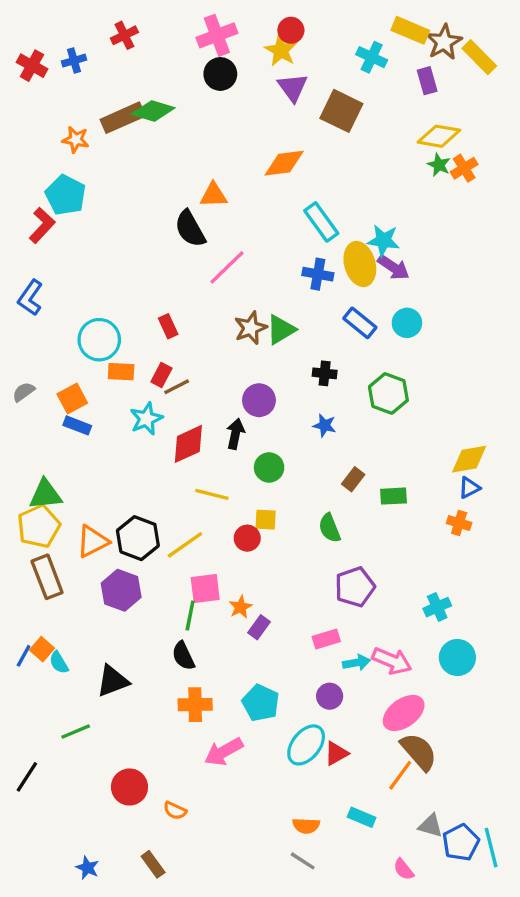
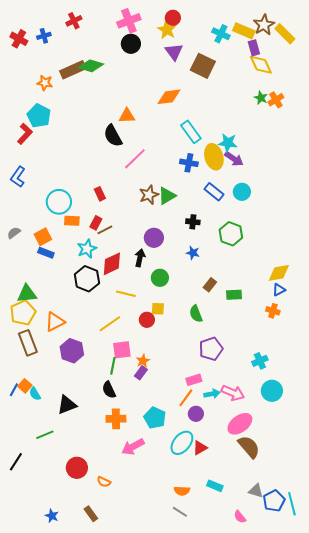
yellow rectangle: (410, 30) -> (244, 31), moved
yellow diamond: (439, 136) -> (261, 65), moved, turned 55
black hexagon: (138, 538) -> (87, 279), moved
purple rectangle: (259, 627) -> (141, 373), moved
orange line: (400, 775) -> (186, 398), moved

